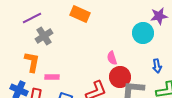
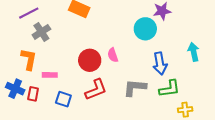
blue arrow: (157, 66) -> (160, 63), size x1.5
red circle: (120, 77) -> (90, 60), moved

